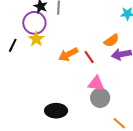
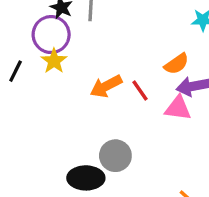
pink triangle: (96, 84) -> (178, 108), moved
gray circle: (100, 98) -> (115, 156), moved

